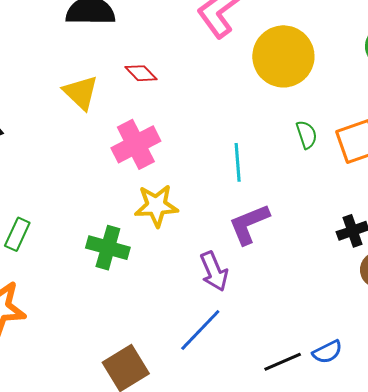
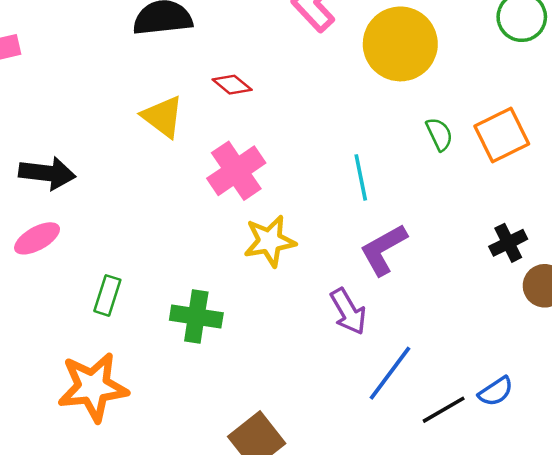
green cross: (108, 248) -> (196, 317), moved
blue line: (200, 330) -> (390, 373), moved

